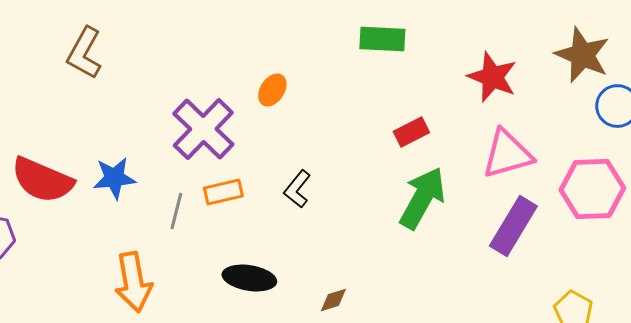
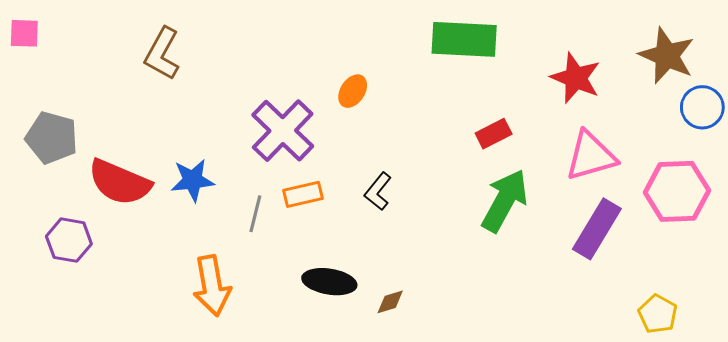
green rectangle: (382, 39) -> (464, 39), size x1.4
brown diamond: (333, 300) -> (390, 302), moved

